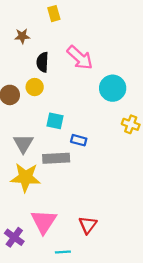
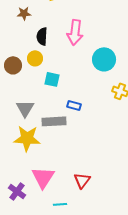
pink arrow: (80, 58) -> (75, 32), turned 55
cyan square: (55, 121) -> (52, 79), moved

